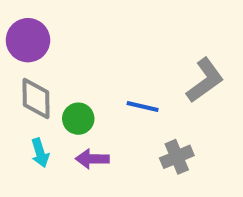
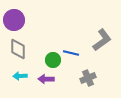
green circle: (78, 119) -> (53, 60), moved
cyan arrow: (40, 153) -> (20, 76), turned 104

